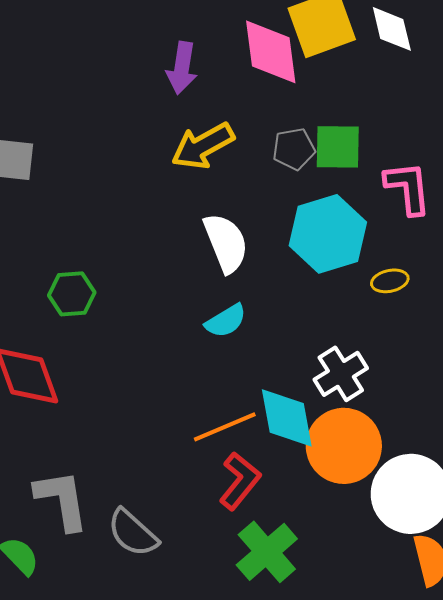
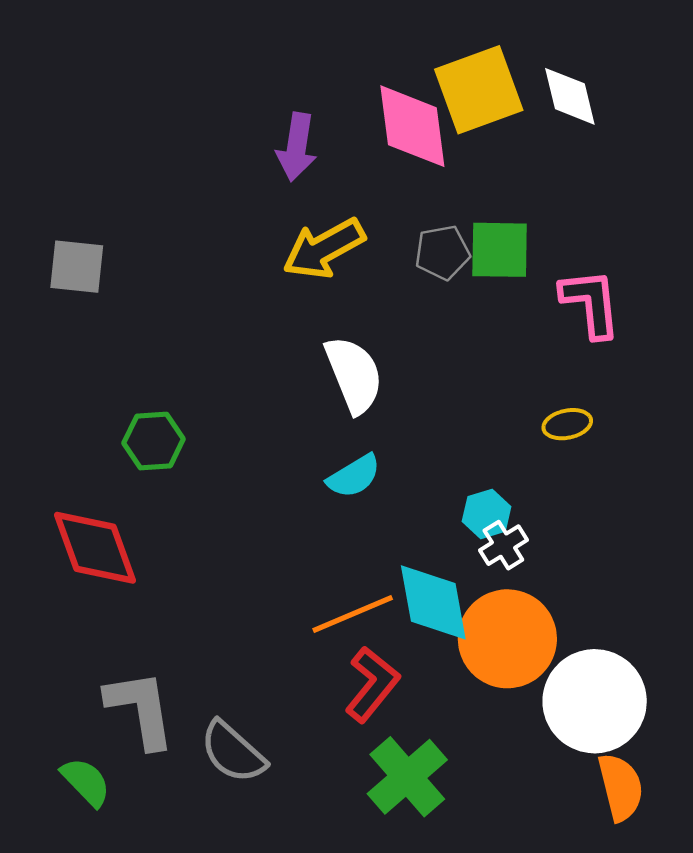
cyan hexagon: (328, 234) -> (487, 514), moved, size x0.5
white cross: (341, 374) -> (503, 545), size x0.7

